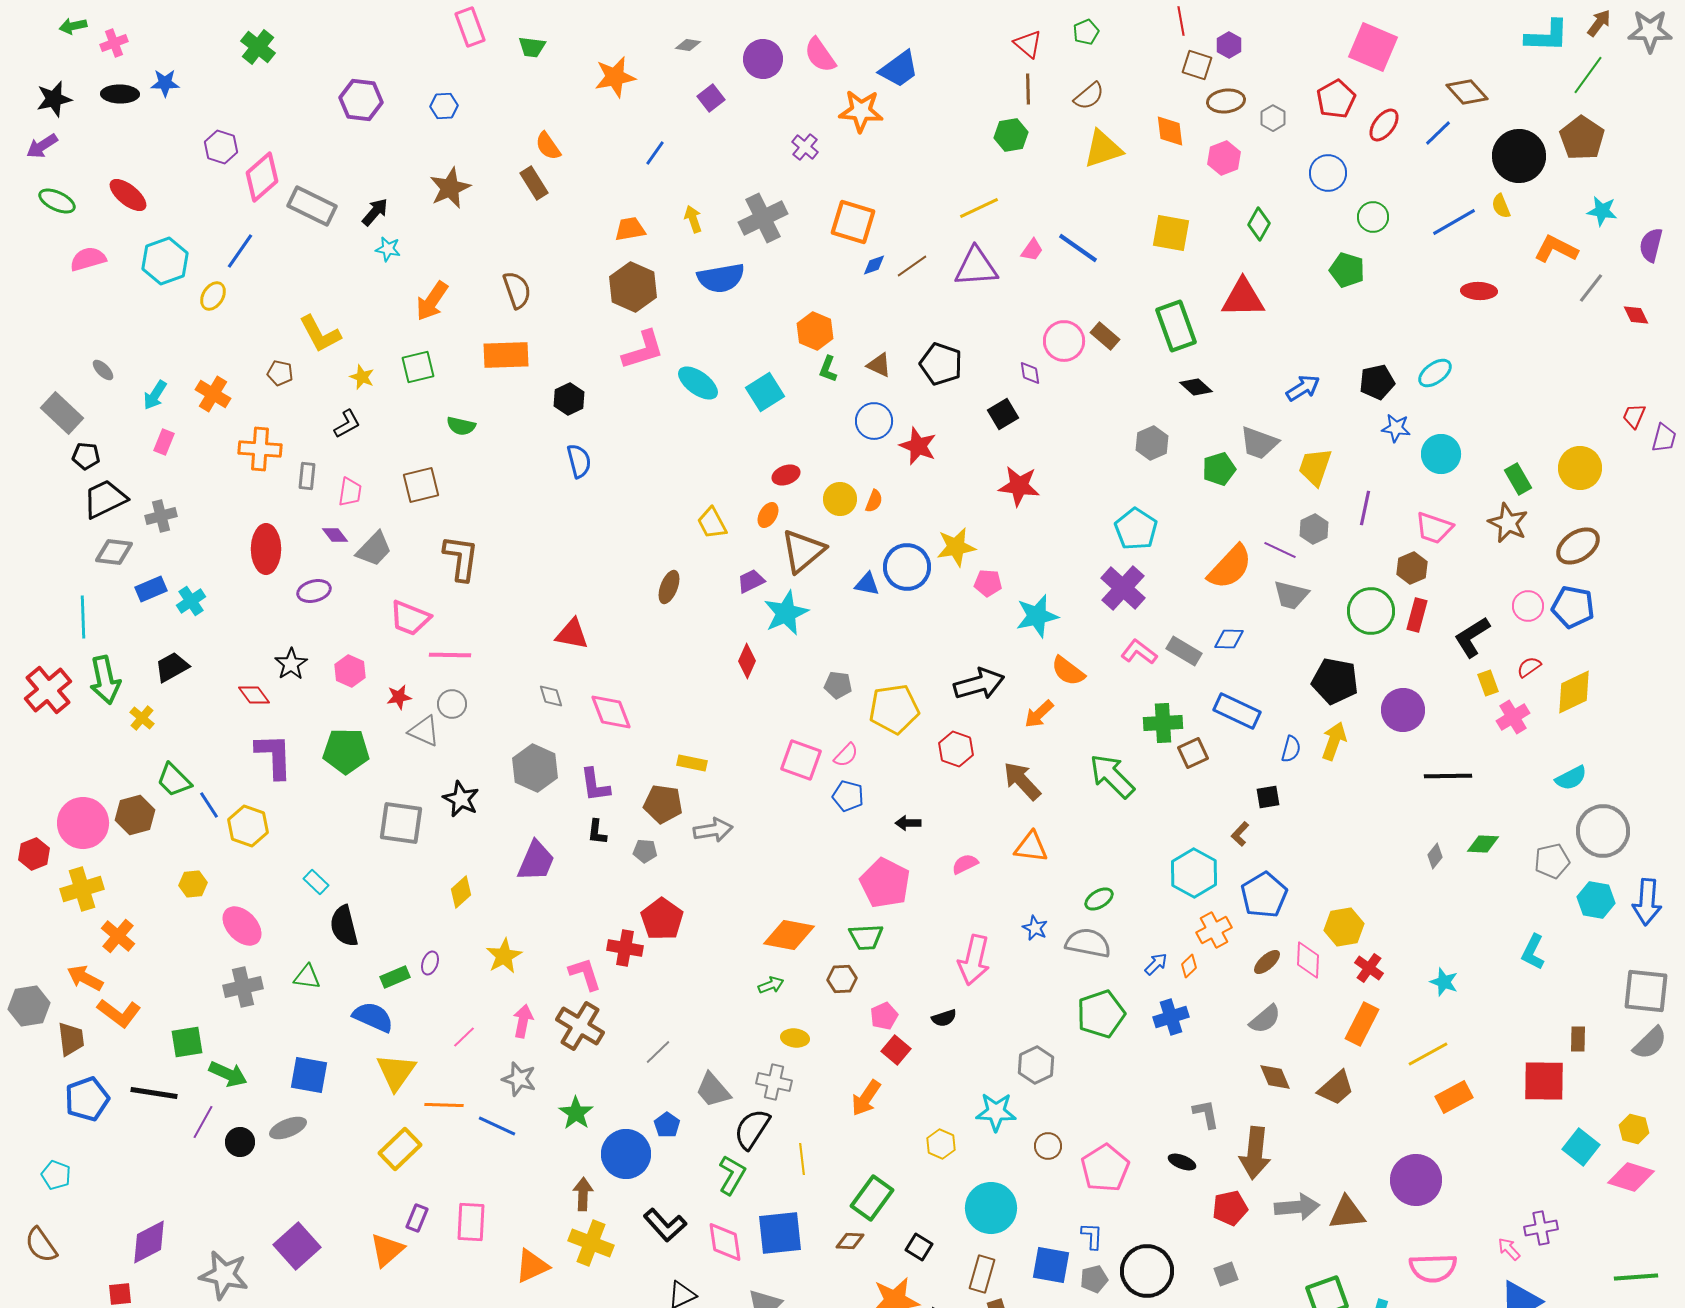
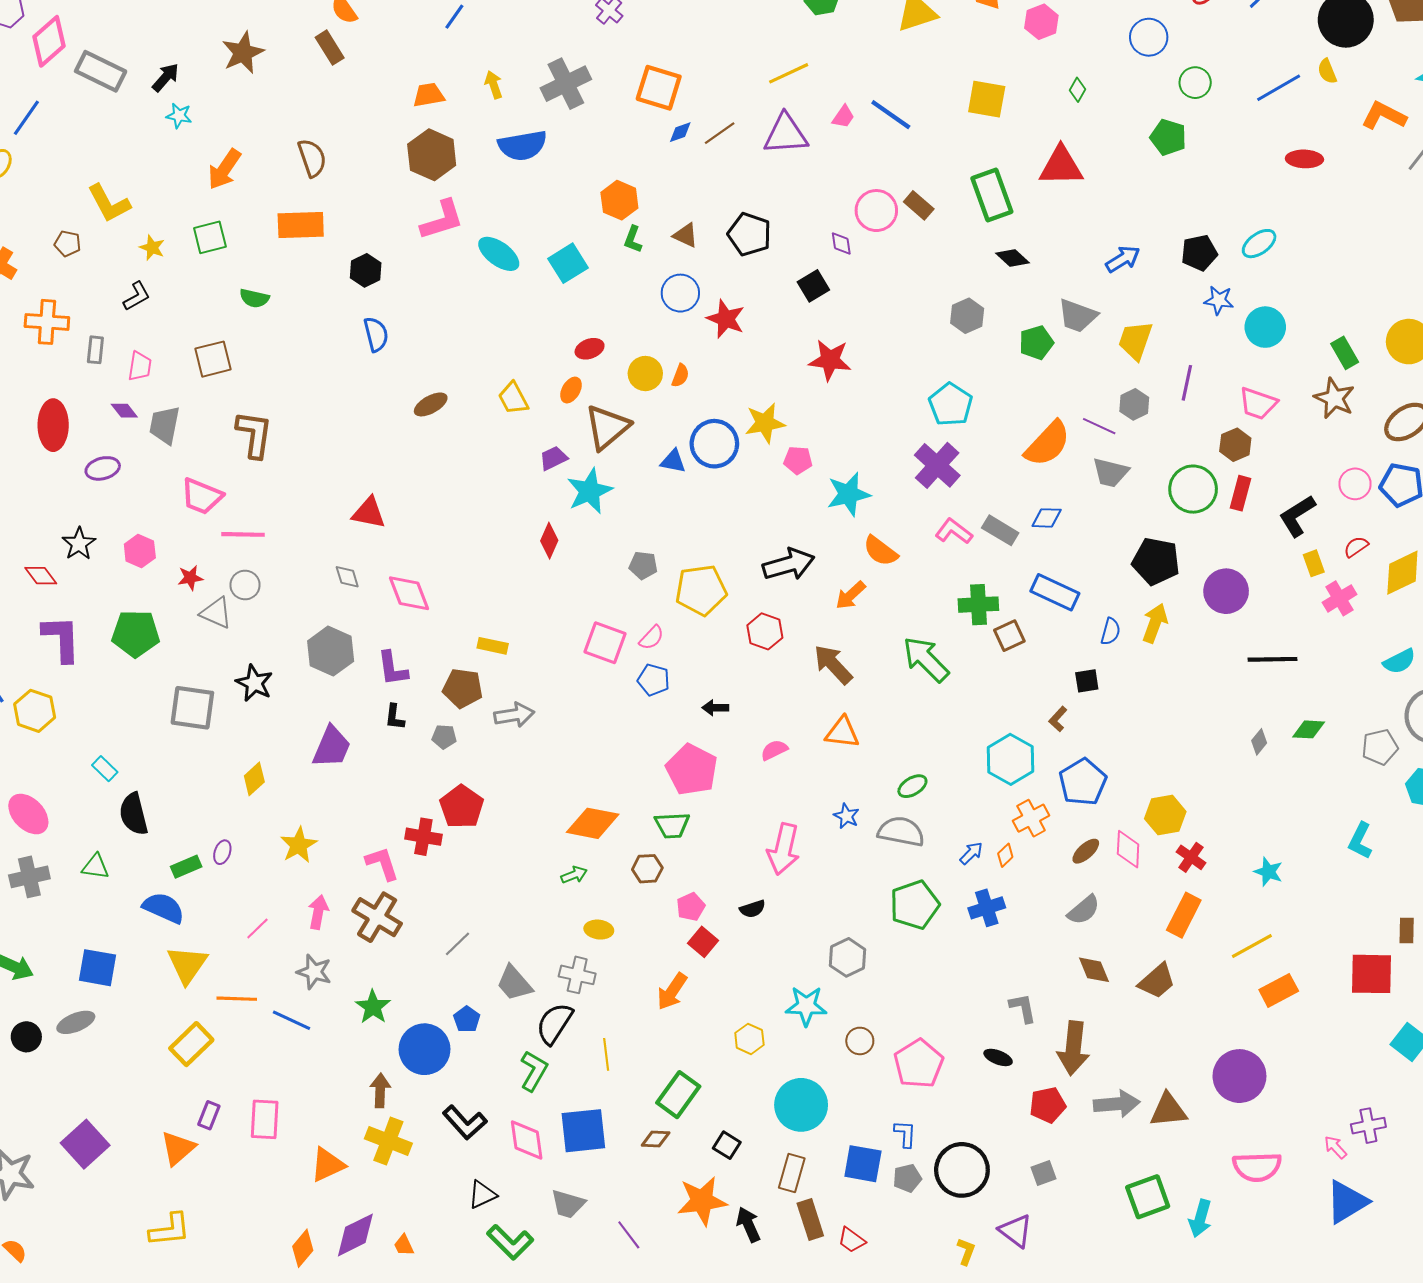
green diamond: (1259, 224) -> (1078, 90), size x0.7
gray trapezoid: (374, 549) -> (165, 425), turned 147
brown ellipse: (669, 587) -> (431, 404), moved, turned 40

